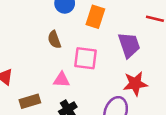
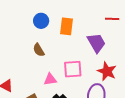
pink square: (85, 58) -> (73, 69), moved
red star: (135, 84) -> (107, 71), turned -30

